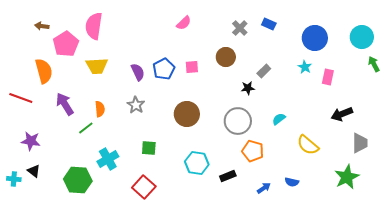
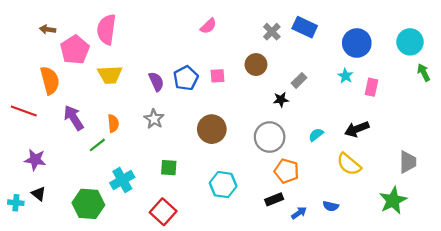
blue rectangle: (269, 24) -> (305, 27), size x1.5
black arrow: (342, 114) -> (357, 129), moved
black rectangle: (228, 176) -> (274, 199), moved

